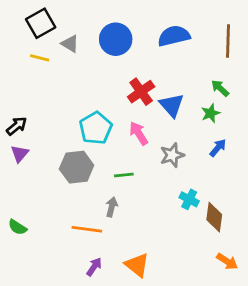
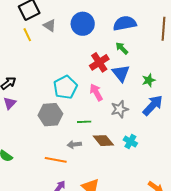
yellow line: (40, 58) -> (27, 35), turned 48
green arrow: (220, 88) -> (122, 48), moved
blue arrow: (218, 148) -> (153, 105), size x1.6
gray arrow: (112, 207) -> (74, 145), turned -112
brown diamond: (214, 217) -> (103, 141), moved, turned -50

